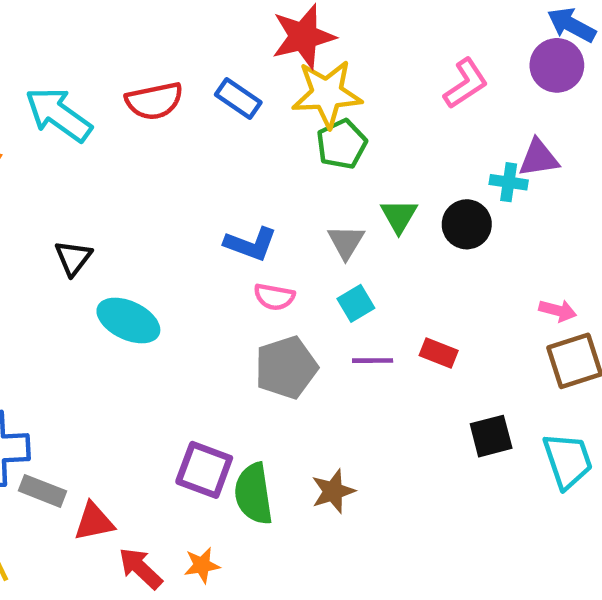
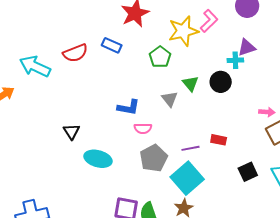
yellow star: (327, 94) -> (183, 31), moved
black triangle: (73, 258) -> (71, 132), moved
cyan square: (356, 303) -> (187, 178), moved, size x2.0
cyan ellipse: (128, 321) -> (98, 159), moved

